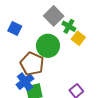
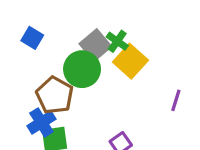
gray square: (54, 16) -> (95, 45), moved
yellow square: (78, 38) -> (130, 61), size x1.5

